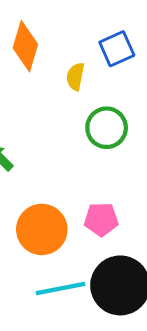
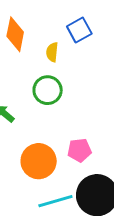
green circle: (107, 128) -> (48, 90), moved

